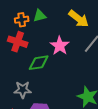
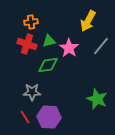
green triangle: (40, 16) -> (49, 41), moved
yellow arrow: (79, 19) -> (88, 21), turned 80

